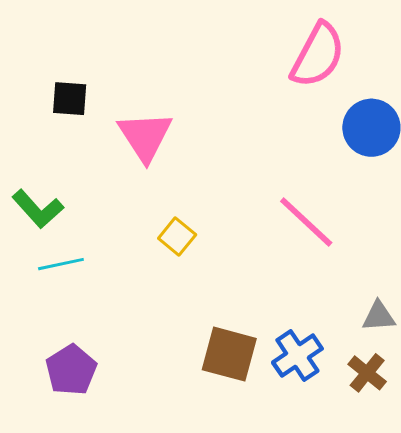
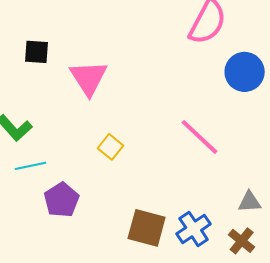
purple pentagon: (71, 370) -> (62, 200), moved

